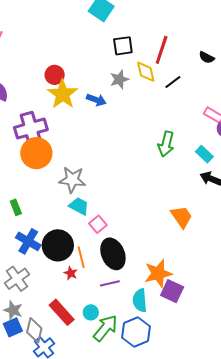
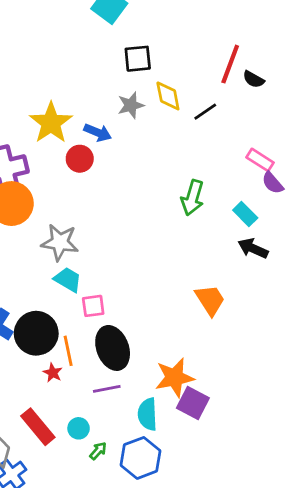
red line: (162, 50) -> (230, 64), moved
red circle: (55, 75) -> (80, 159), moved
pink square: (98, 224) -> (93, 306), turned 30
green arrow: (105, 328) -> (98, 451), size x0.5

